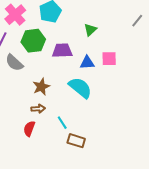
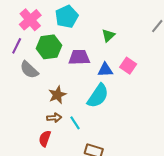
pink square: (109, 59) -> (128, 66), turned 35
cyan semicircle: (80, 88) -> (98, 96), turned 85
cyan line: (62, 123) -> (75, 123), moved

